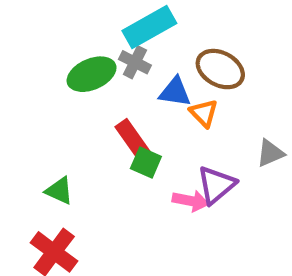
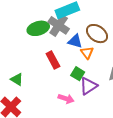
gray cross: (135, 62) -> (59, 25), size x1.5
green square: (146, 162) -> (78, 74), moved
pink arrow: (190, 201) -> (66, 99), moved

